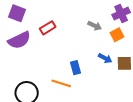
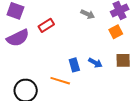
gray arrow: (95, 26) -> (88, 14), moved
blue arrow: (105, 58) -> (95, 63), moved

